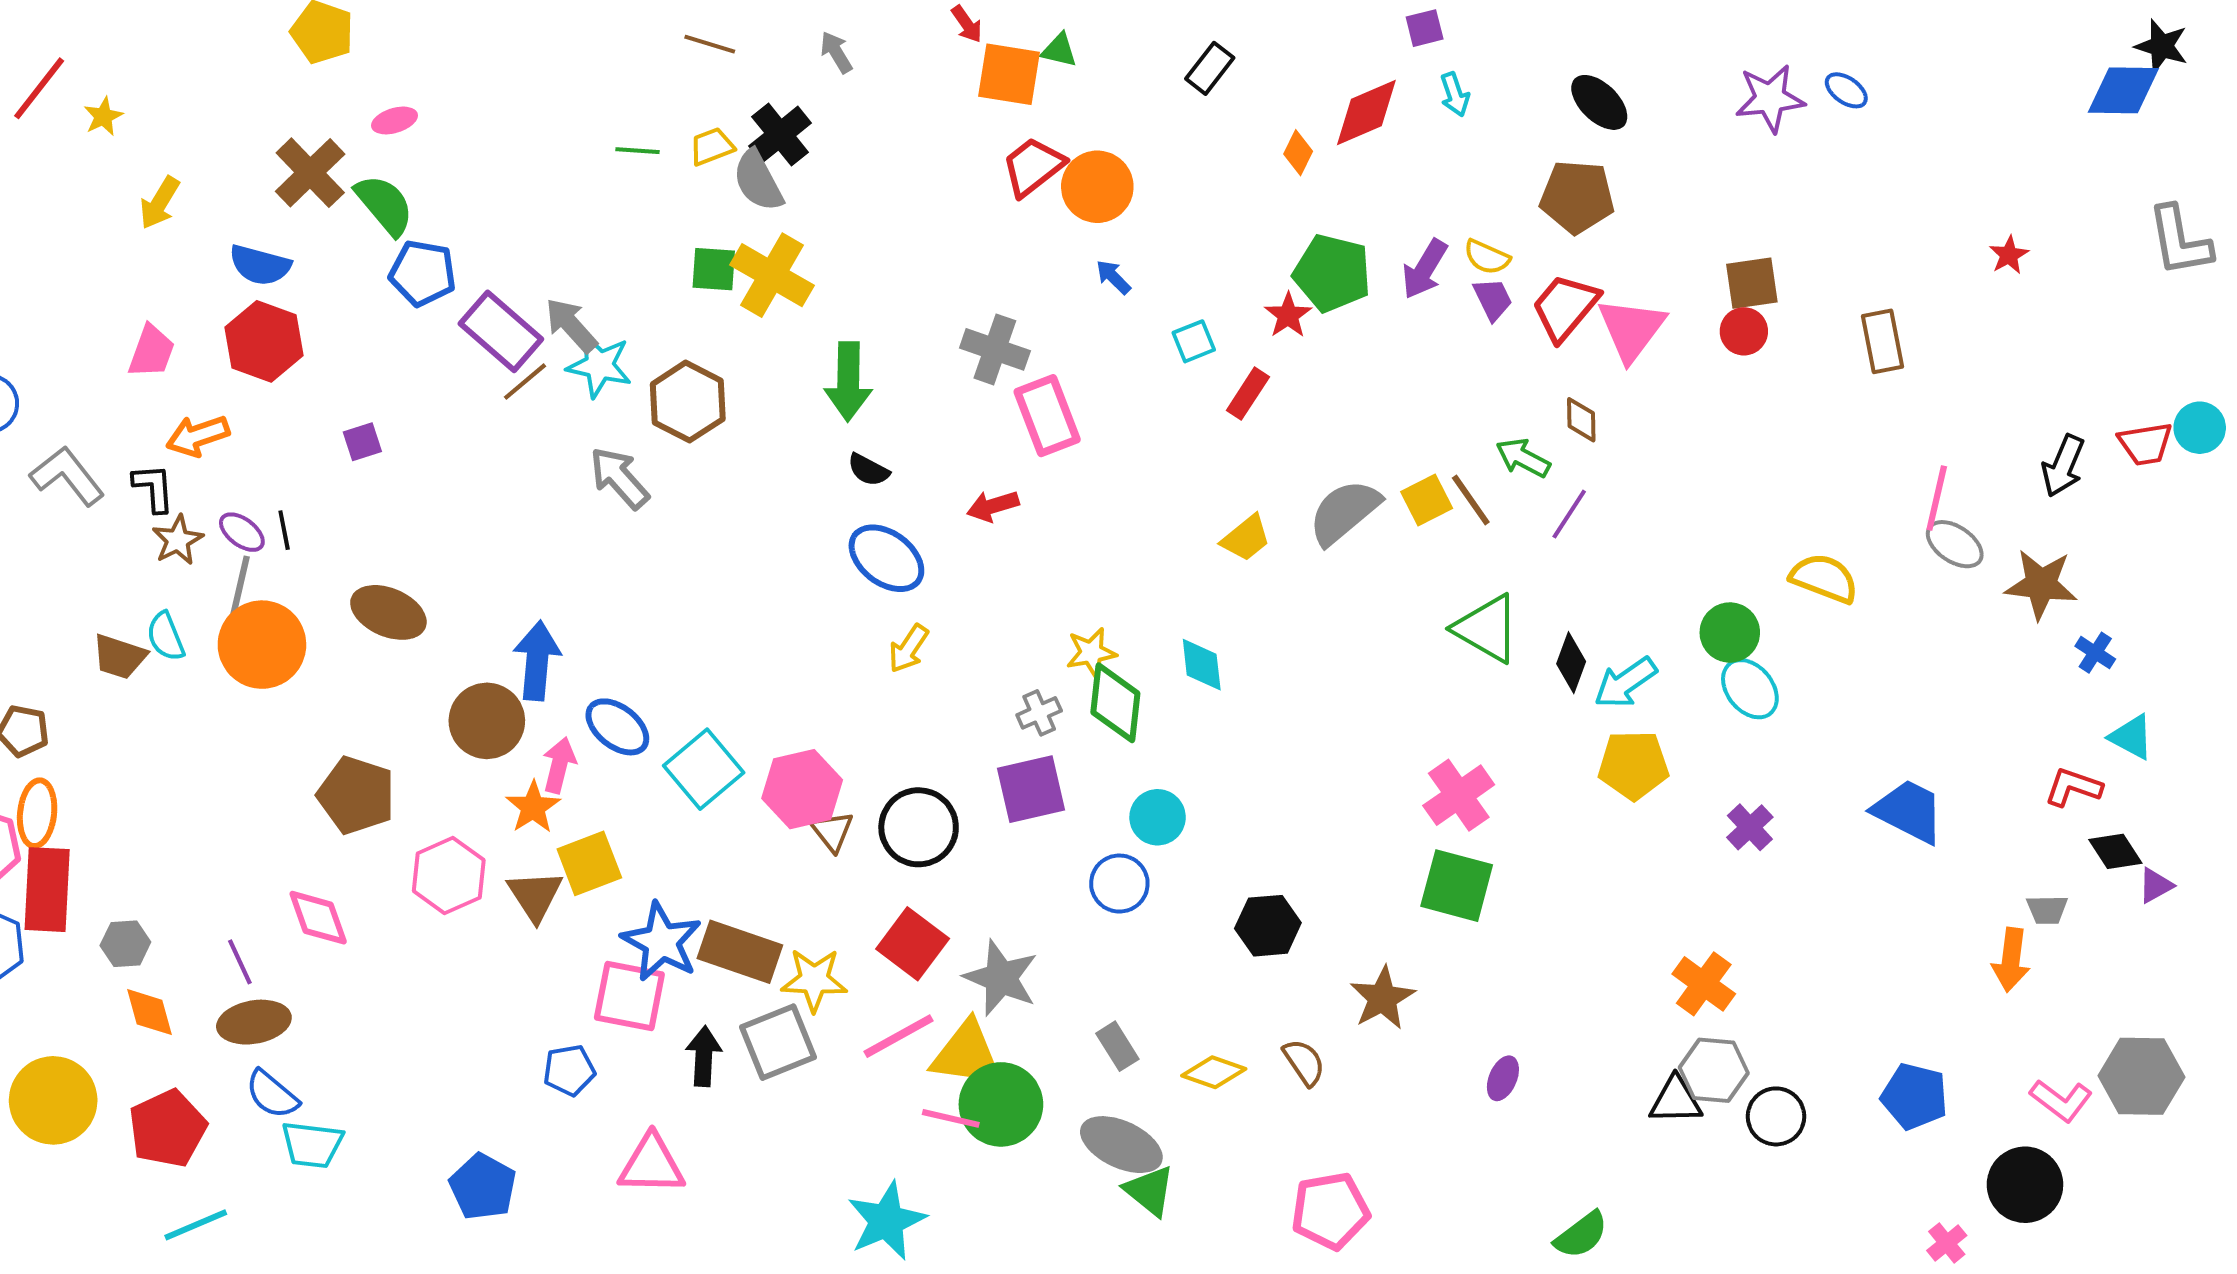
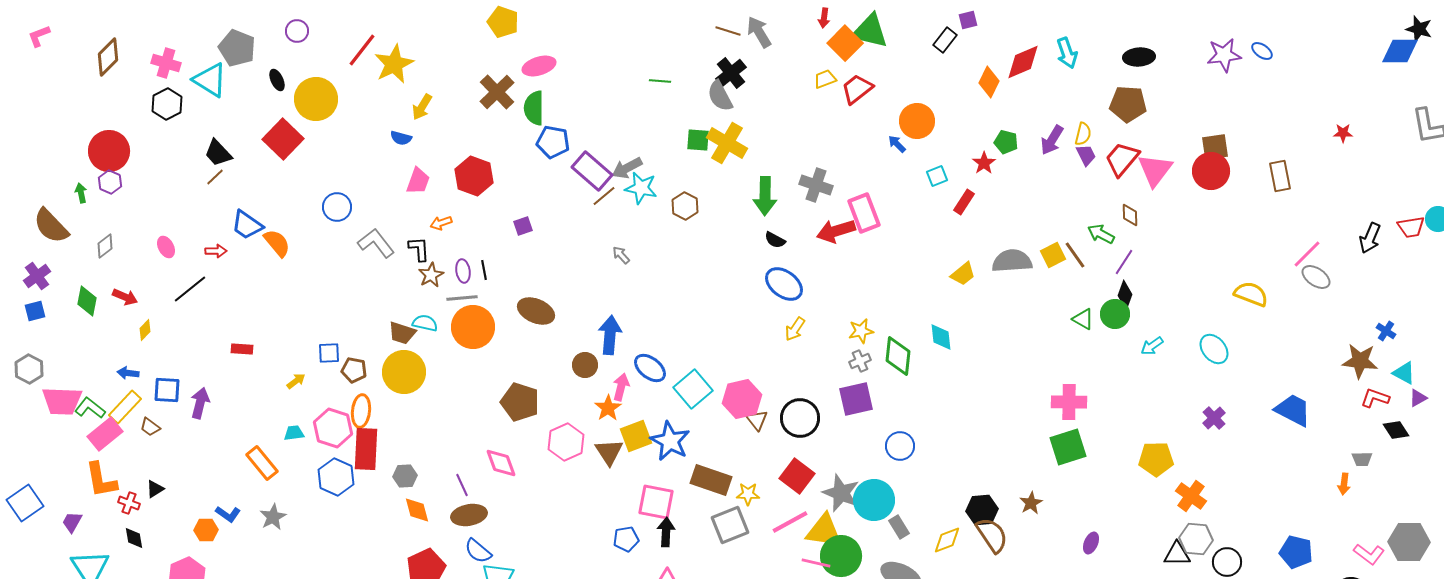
red arrow: (967, 24) -> (824, 18), turned 42
purple square: (1425, 28) -> (968, 20), moved
brown line: (710, 44) -> (728, 31), moved
green triangle: (1059, 50) -> (870, 31), size x2.0
gray arrow: (836, 52) -> (759, 32), size x1.5
orange square: (1009, 74) -> (845, 43), turned 36
cyan arrow: (1455, 94) -> (1067, 53), size x1.4
black ellipse: (1599, 102) -> (1139, 57), turned -48
yellow star: (103, 116) -> (394, 64), size x2.0
pink ellipse: (394, 120) -> (539, 66), size x1.5
yellow trapezoid: (712, 147) -> (825, 79), moved
orange diamond: (1298, 153) -> (989, 82), size x1.4
orange circle: (1097, 187) -> (917, 121), moved
green semicircle: (384, 205) -> (534, 108), turned -140
red star: (2009, 255) -> (1343, 133), turned 30
yellow semicircle: (1487, 257) -> (1083, 134), turned -100
blue semicircle: (260, 265) -> (401, 138), moved, size x0.7
green pentagon: (1332, 273) -> (1006, 142), size x0.6
gray arrow: (571, 325) -> (627, 168), turned -76
red circle: (1744, 331) -> (1211, 171), size x1.6
gray cross: (995, 349) -> (816, 185), moved
brown hexagon: (688, 402) -> (685, 206), size x0.7
orange arrow: (198, 436) -> (441, 223), size x0.7
gray arrow: (619, 478) -> (621, 255), moved, size x0.6
pink line: (1937, 498) -> (1307, 254), turned 32
red arrow: (993, 506) -> (836, 231), moved, size x1.5
gray semicircle: (1344, 512) -> (1012, 261), turned 36
purple ellipse: (242, 532) -> (463, 271), turned 45
brown star: (2041, 584) -> (1360, 361), moved
gray line: (240, 586) -> (462, 298), turned 72
green triangle: (1487, 629) -> (1083, 319), size x0.6
green circle: (1730, 633) -> (1115, 314), moved
cyan semicircle: (166, 637) -> (425, 323), turned 125
yellow star: (1091, 653) -> (861, 331), moved
black diamond: (1571, 663) -> (1125, 295), moved
cyan arrow: (1625, 683) -> (1152, 346), size x0.7
brown circle: (487, 721) -> (585, 365), size x0.7
yellow pentagon: (1633, 765) -> (1156, 459), moved
pink cross: (1459, 795) -> (1069, 402), turned 36
cyan circle: (1158, 817) -> (874, 500), moved, size x1.5
green square: (1457, 886) -> (1068, 447), turned -33
purple triangle: (2156, 886) -> (1418, 398), moved
black hexagon: (1268, 926) -> (982, 510), moved
blue star: (662, 942) -> (670, 441), moved
orange arrow: (2011, 960) -> (1344, 484), size x0.7
yellow star: (814, 980) -> (748, 494), size x0.7
brown star: (1382, 998) -> (1031, 503), size x0.7
black arrow: (704, 1056) -> (666, 532), moved
brown semicircle: (1304, 1062) -> (992, 535), size x1.5
yellow diamond: (1214, 1072) -> (947, 540), turned -40
yellow circle: (53, 1100) -> (404, 372), moved

